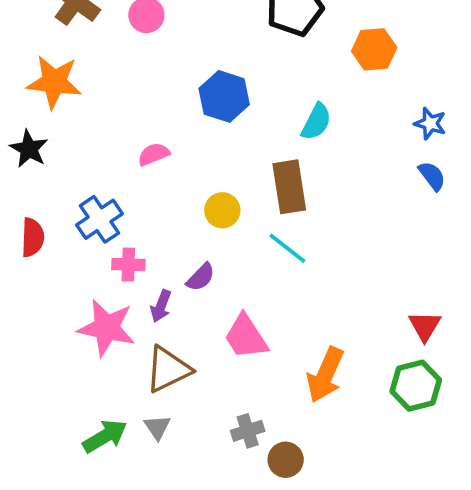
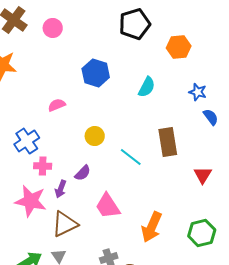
blue star: (430, 124) -> (198, 92), moved
brown rectangle: (289, 187) -> (168, 142), moved
red triangle: (425, 326) -> (203, 175), moved

